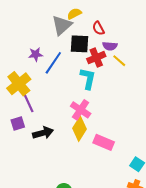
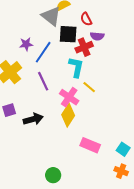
gray triangle: (62, 25) -> (51, 16), turned -40
yellow line: (119, 61) -> (89, 87), moved
purple line: (28, 103) -> (43, 81), moved
pink rectangle: (104, 142) -> (90, 145), moved

